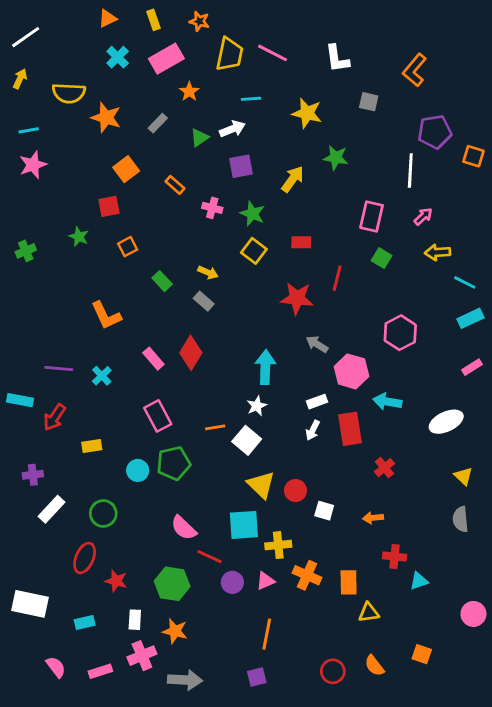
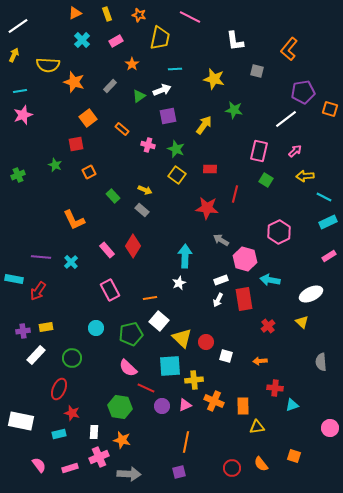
pink line: (273, 53) -> (190, 17), moved
pink rectangle: (166, 59) -> (116, 41), size x0.6
white line: (410, 171) -> (286, 119), turned 50
white square: (247, 440) -> (159, 321), moved
yellow rectangle: (92, 446) -> (46, 327), moved
green pentagon: (174, 463) -> (131, 334), moved
yellow triangle: (463, 476) -> (302, 322), moved
red star: (116, 581) -> (72, 413), moved

